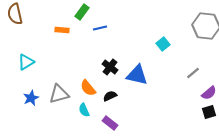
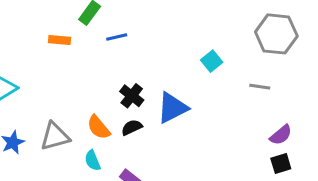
gray line: (193, 73) -> (260, 87), moved, turned 48
blue triangle: (137, 75) -> (172, 108), turned -40
black semicircle: (110, 96) -> (132, 127), moved

